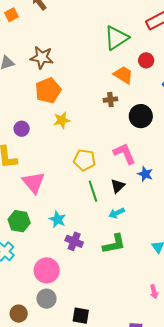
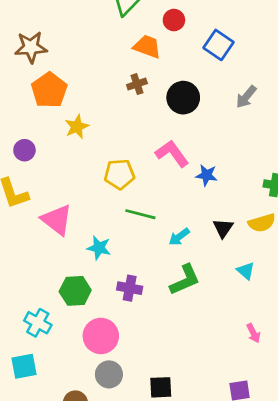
black triangle: (118, 186) -> (223, 228), moved
green line: (93, 191) -> (140, 214), turned -45
cyan star: (58, 219) -> (99, 248), moved
green hexagon: (19, 221) -> (75, 291), moved

